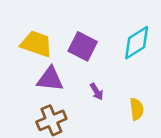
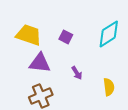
purple square: (83, 46) -> (66, 37), size x0.6

